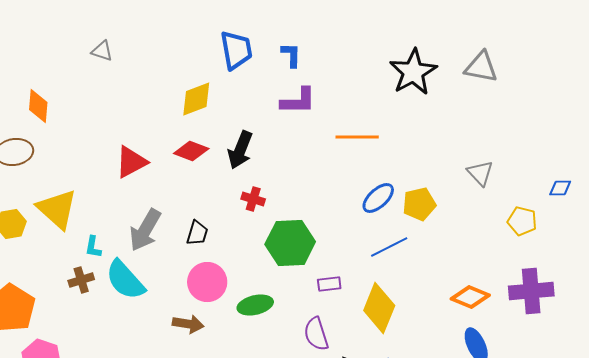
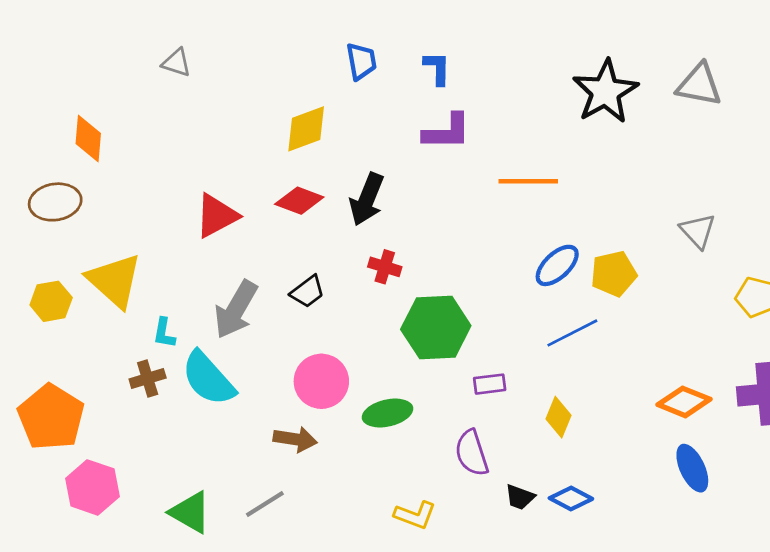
blue trapezoid: (236, 50) -> (361, 61), size x0.7
black trapezoid: (197, 233) -> (308, 292), moved, turned 36
yellow diamond: (379, 308) -> (559, 417), size x0.6

